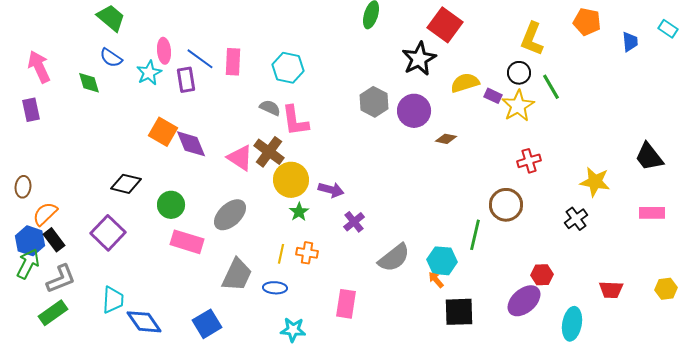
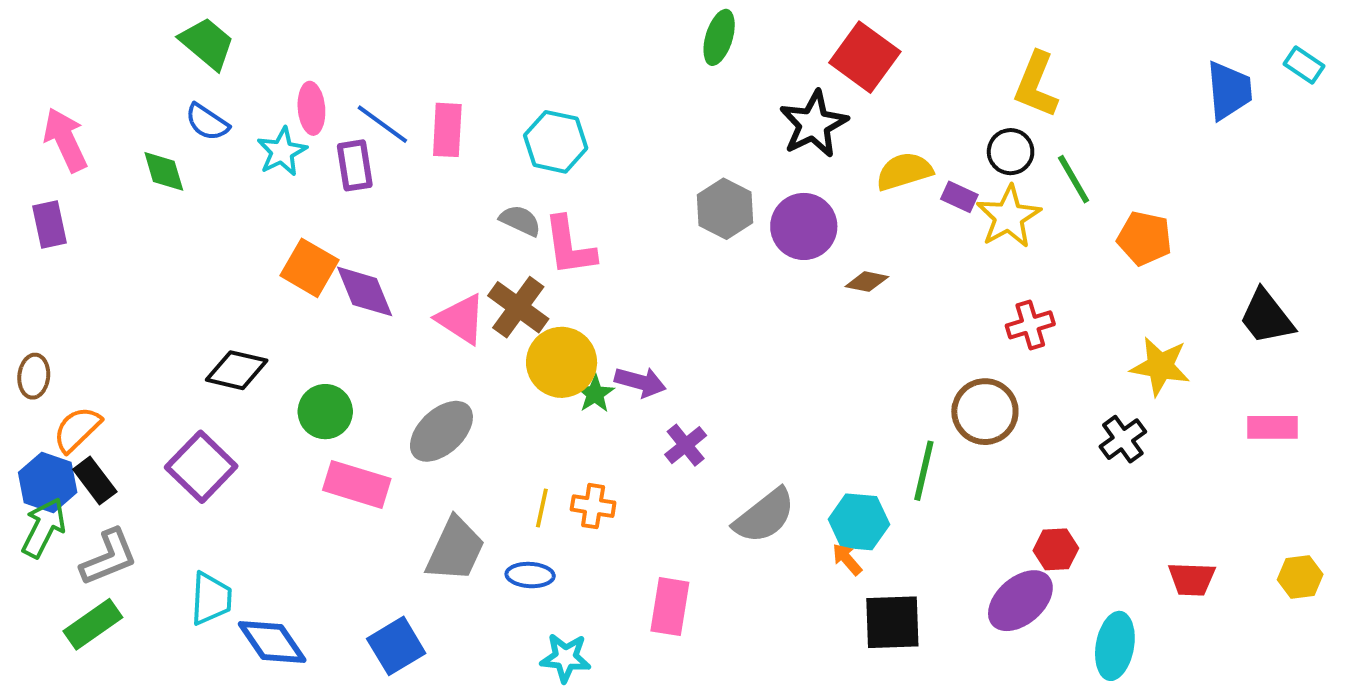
orange pentagon: (587, 22) -> (1144, 238), moved
blue trapezoid: (630, 42) -> (1229, 91), size x1.5
green star: (299, 212) -> (595, 394), moved

